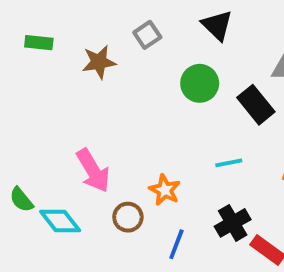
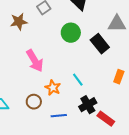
cyan line: (229, 163) -> (78, 80), moved, turned 64
pink arrow: (93, 171) -> (35, 61), moved
blue line: (176, 244) -> (59, 116), turned 63

